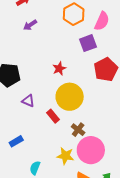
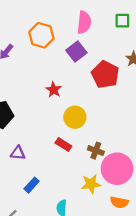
orange hexagon: (74, 14) -> (41, 35), moved
yellow circle: (70, 97) -> (75, 117), size x0.7
purple triangle: (28, 101) -> (18, 153), moved

